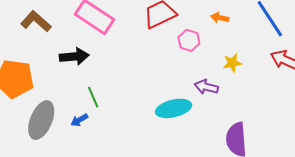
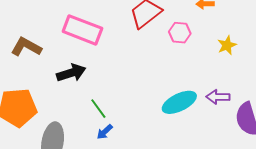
purple arrow: (206, 87) -> (218, 97), moved
blue arrow: (79, 120) -> (105, 132), moved

